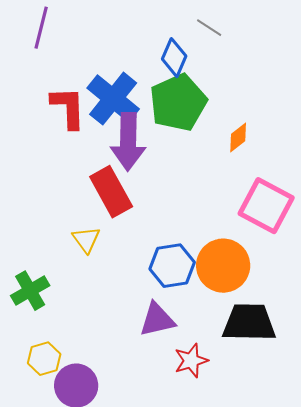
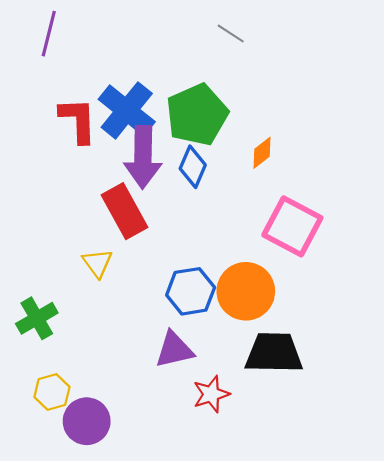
blue diamond: (174, 58) -> (193, 167), moved

